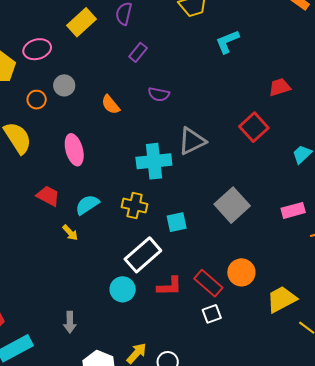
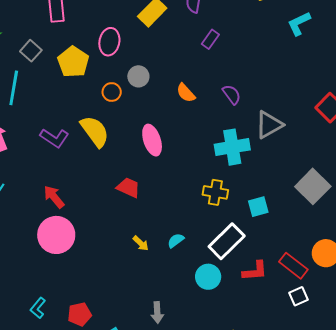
pink ellipse: (37, 49) -> (109, 42), turned -60
purple semicircle: (159, 94) -> (232, 94), moved, turned -135
cyan semicircle: (87, 205) -> (176, 241), moved, size x0.7
yellow arrow: (70, 233) -> (141, 243), moved

